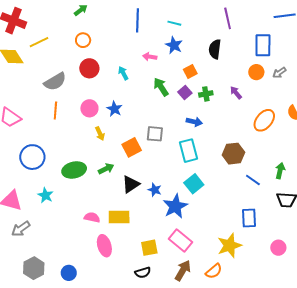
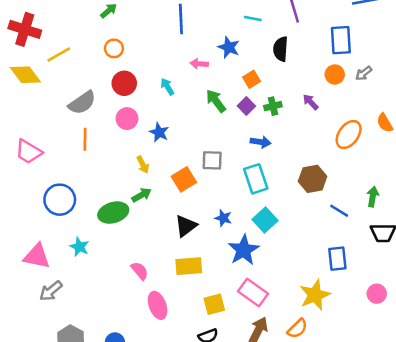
cyan line: (174, 23) -> (253, 19), moved
pink circle: (89, 108) -> (127, 119), moved
green arrow: (106, 169) -> (142, 195), moved
blue star: (155, 190) -> (223, 218), moved
pink semicircle: (92, 217) -> (140, 271), turned 42
yellow rectangle: (119, 217) -> (189, 266), moved

